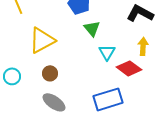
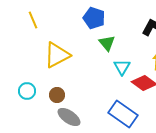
brown circle: (50, 73) -> (57, 95), moved
blue rectangle: (108, 99) -> (123, 114), turned 52

